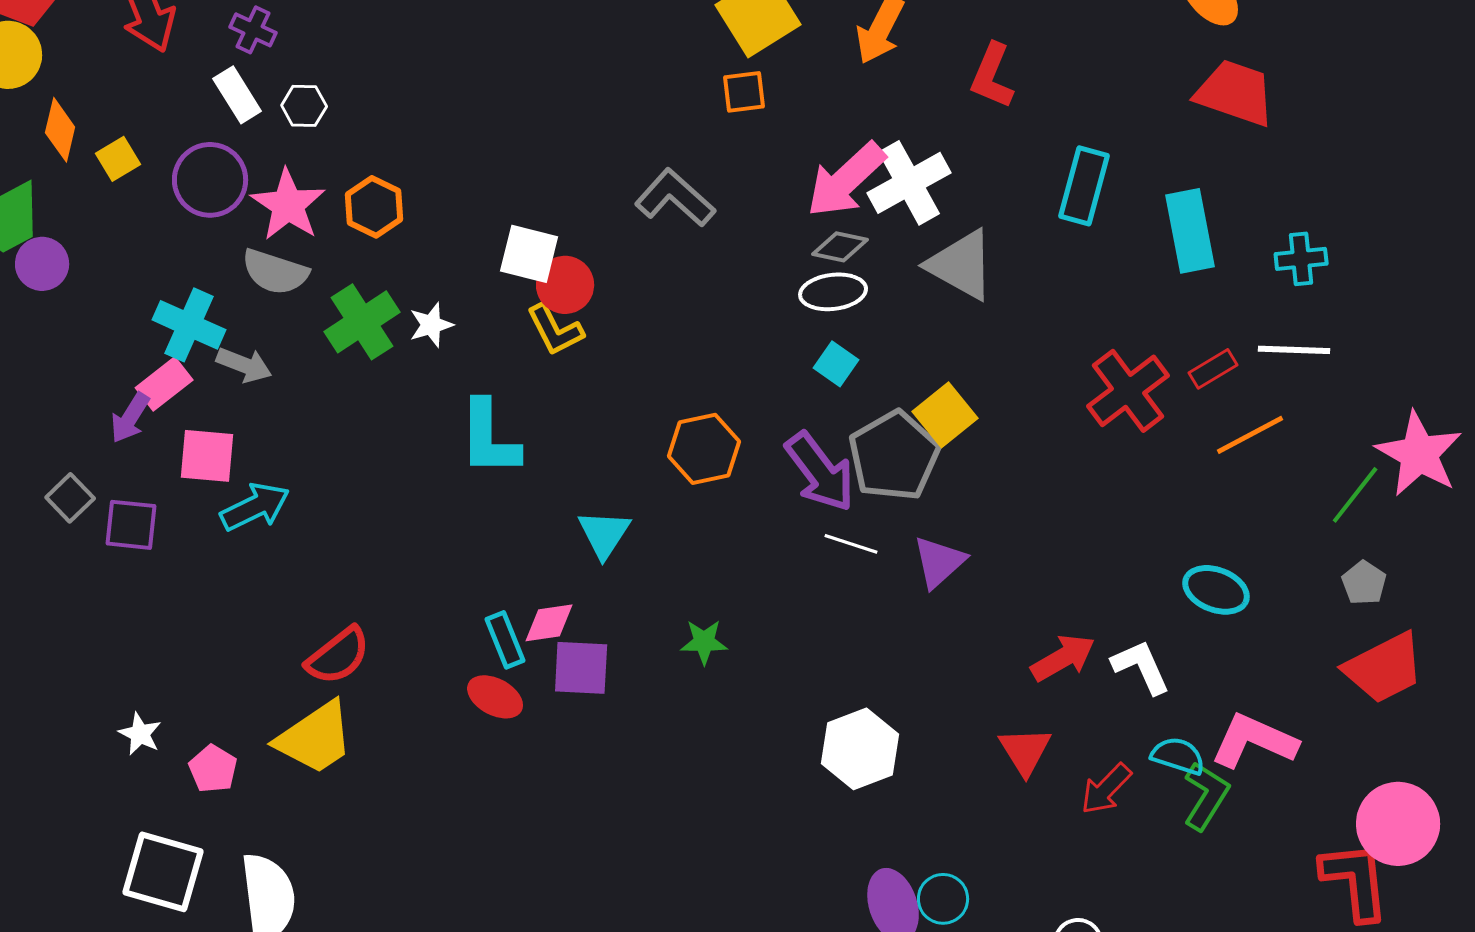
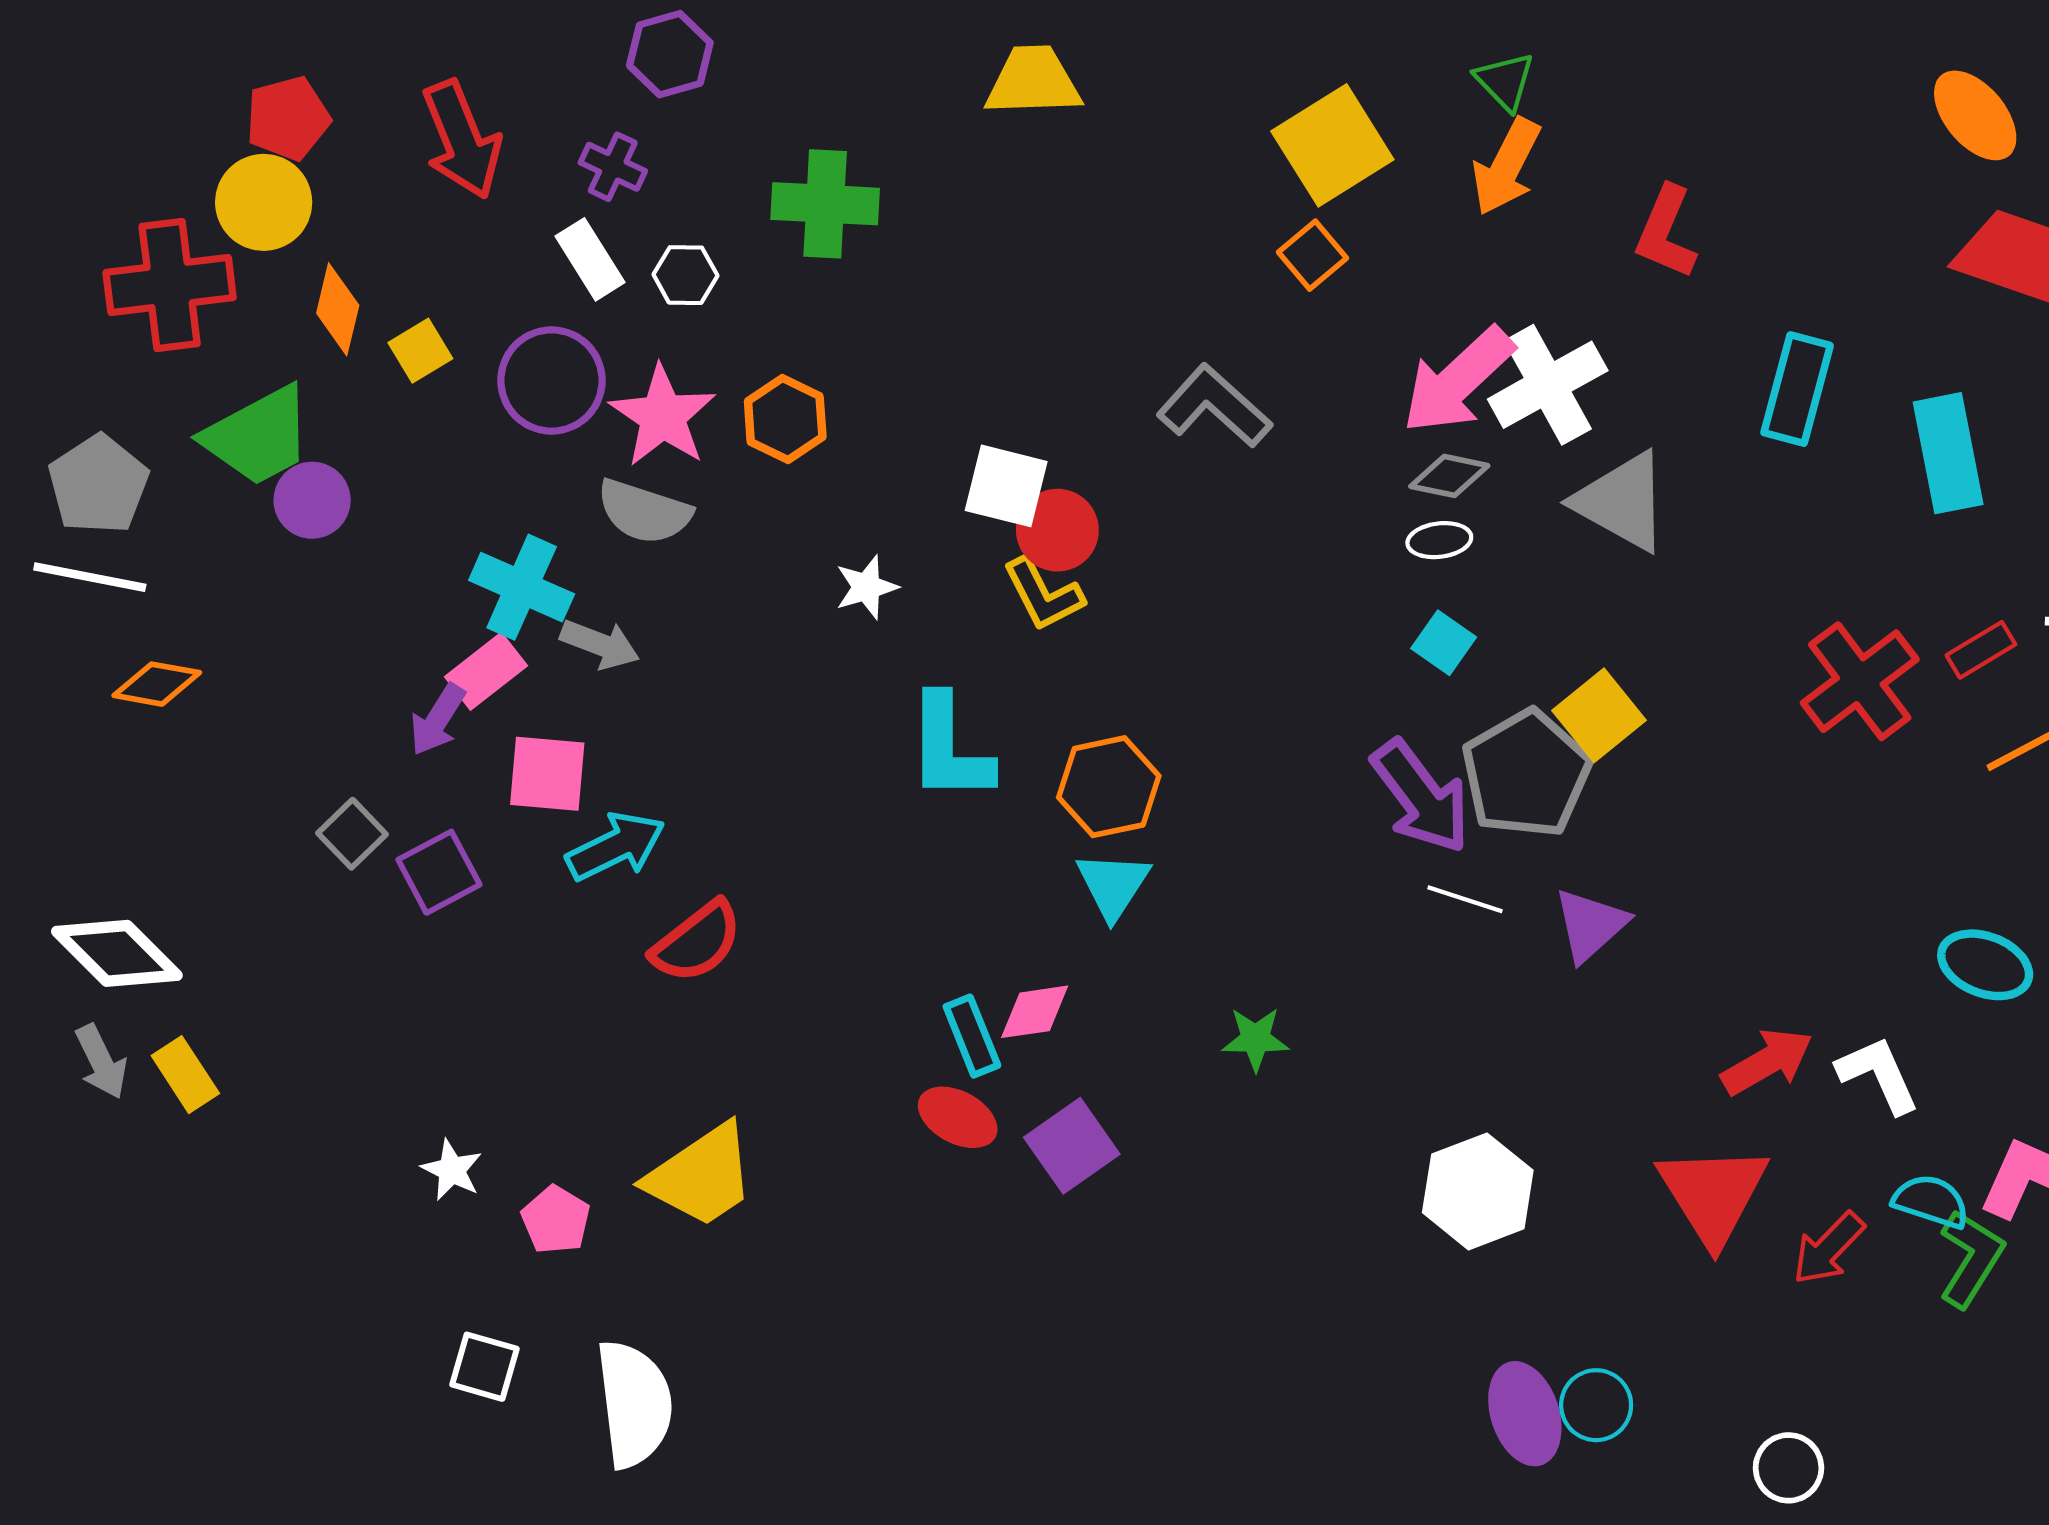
orange square: (744, 92) -> (1313, 255), turned -33
white ellipse: (833, 292) -> (1439, 540), size x0.7
green cross: (362, 322) -> (825, 204), moved, turned 36
orange hexagon: (704, 449) -> (1109, 787), moved
purple square: (131, 525) -> (439, 872), turned -34
red semicircle: (338, 656) -> (697, 942), moved
purple square: (581, 668) -> (1072, 1146), moved, turned -38
red triangle: (1025, 751) -> (1713, 1194), size x1.5
white square: (163, 872) -> (485, 1367), size x0.6

